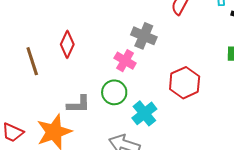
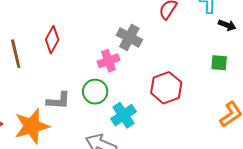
pink cross: (125, 61) -> (108, 61), turned 35

